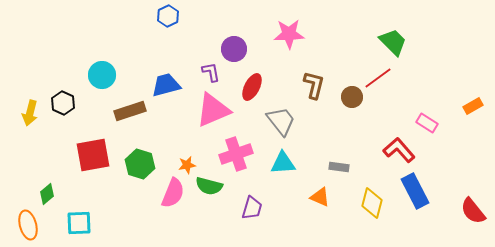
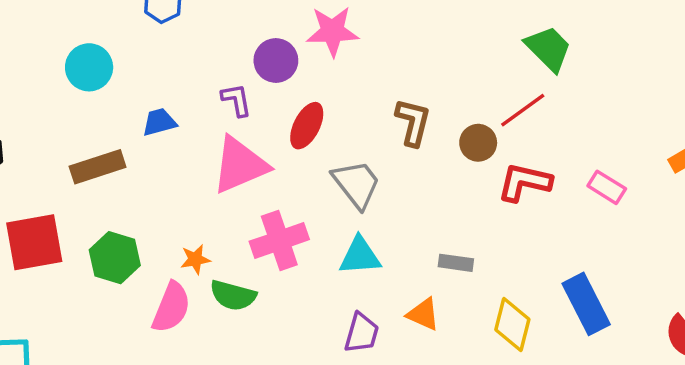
pink star: (289, 34) -> (332, 31), moved
cyan circle: (102, 75) -> (89, 67), moved
blue trapezoid: (166, 85) -> (159, 122), size x0.7
red L-shape: (399, 150) -> (524, 182), moved, turned -36
purple trapezoid: (252, 208) -> (362, 333), moved

